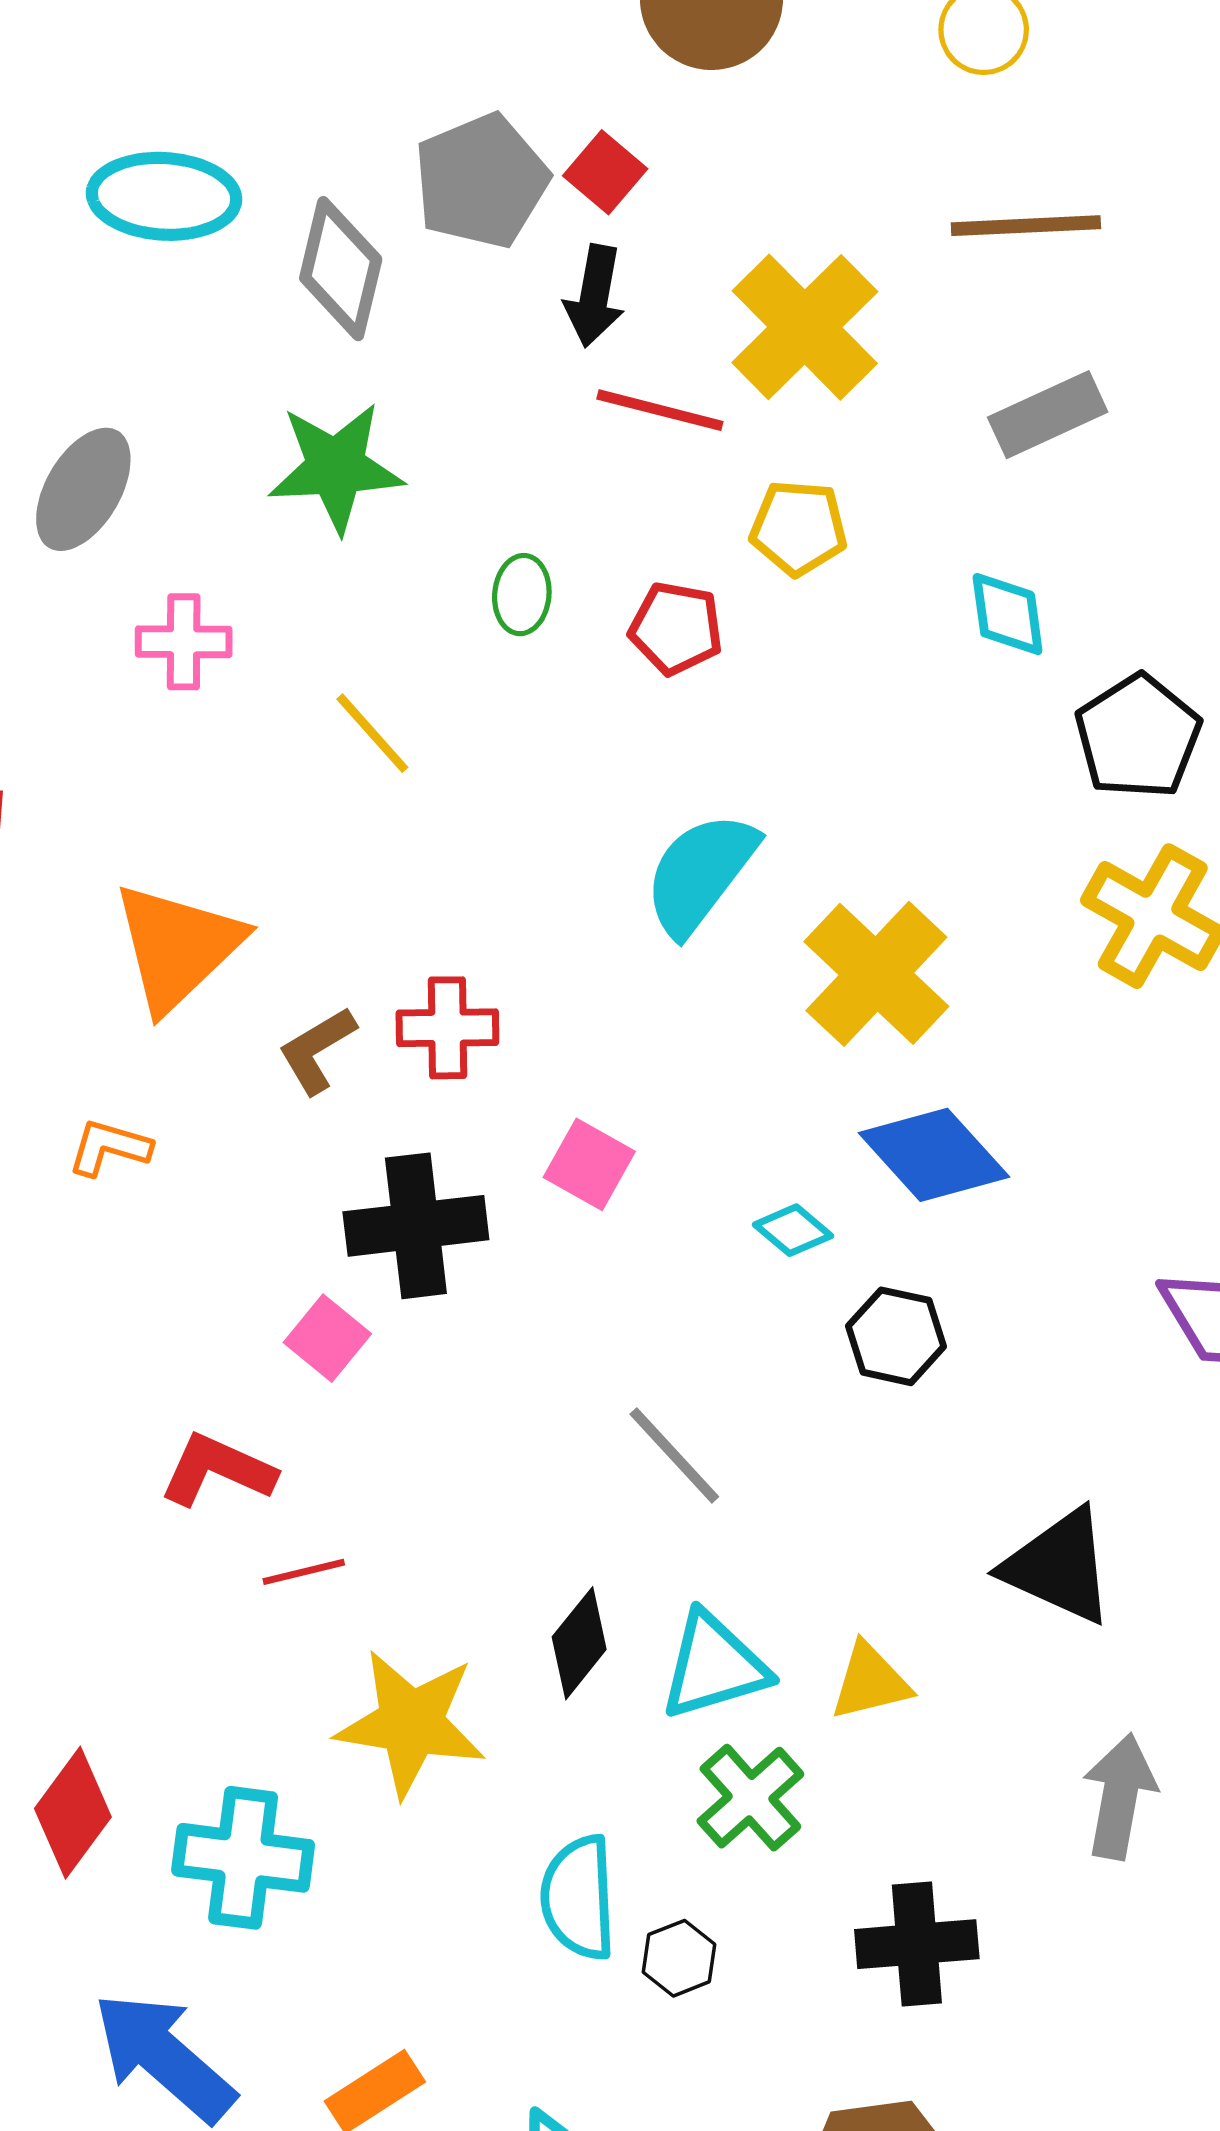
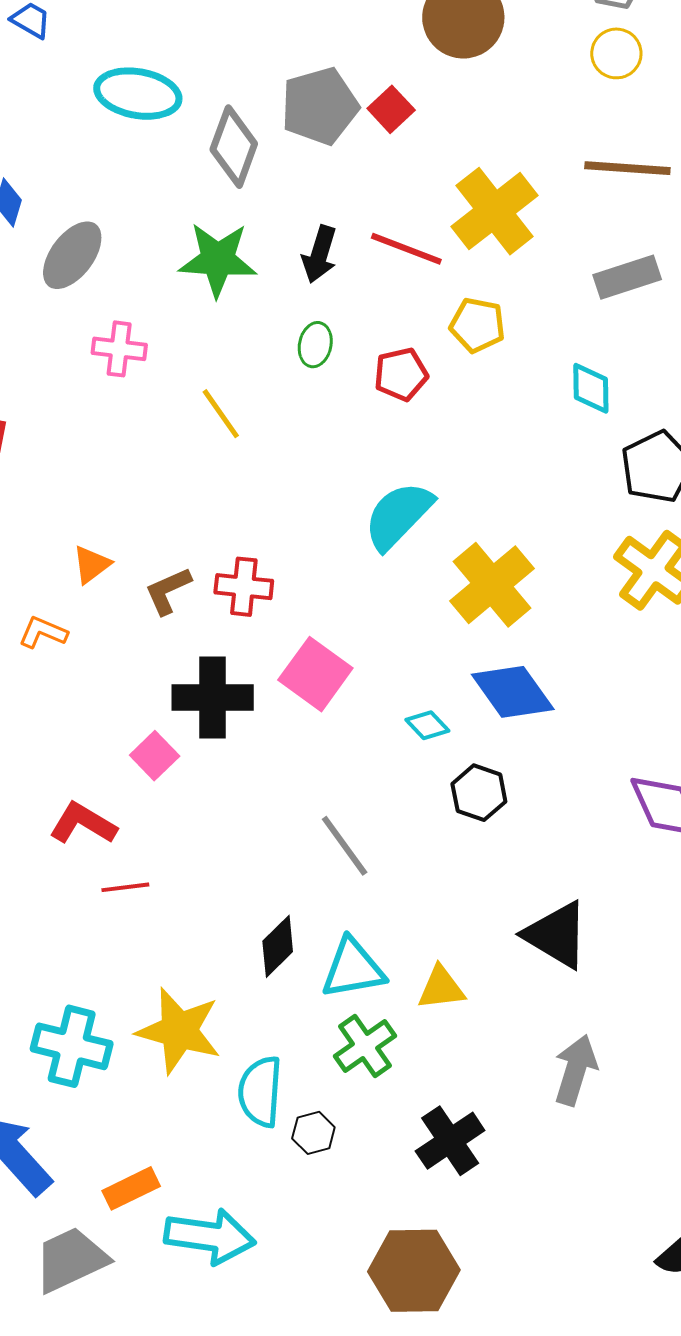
black arrow: (594, 296) -> (320, 254), moved
red pentagon: (676, 628) -> (401, 374), turned -30
orange triangle: (177, 947) -> (91, 565), moved, size x0.5
pink square: (589, 1164) -> (315, 674), size x1.4
yellow star: (411, 1723) -> (179, 1031), moved
black cross: (917, 1944) -> (450, 1141), turned -36

